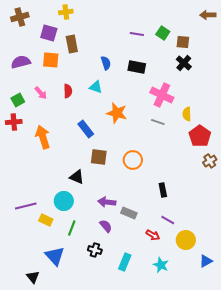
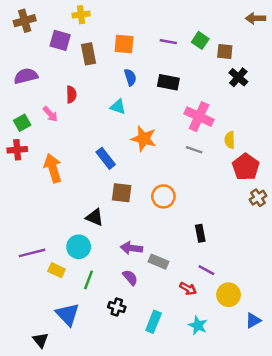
orange square: (51, 60) -> (124, 44), moved
black cross: (184, 63) -> (238, 77), moved
red semicircle: (68, 91) -> (71, 94), moved

